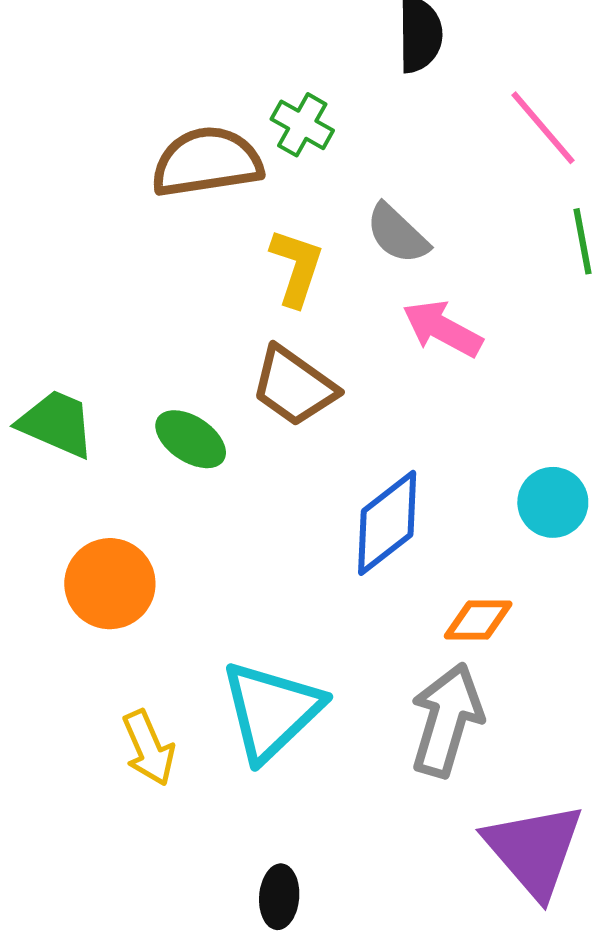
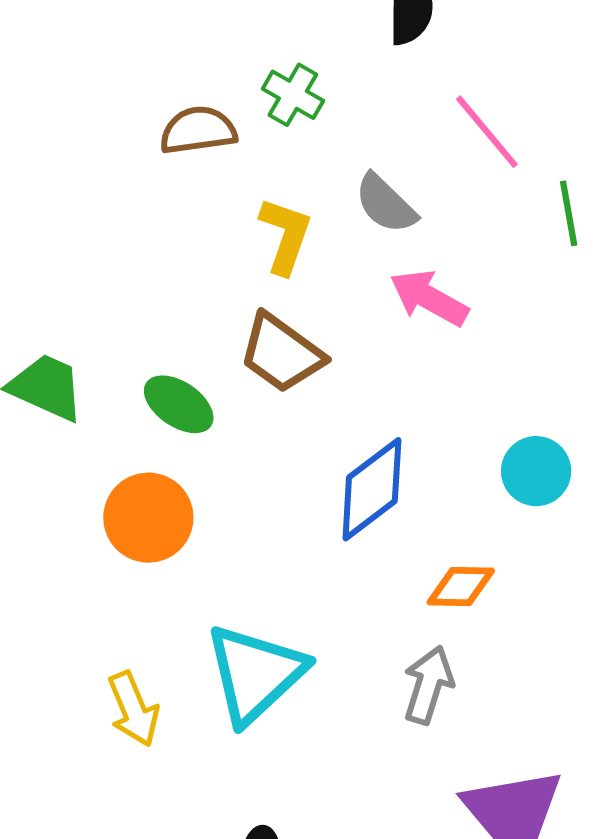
pink line: (543, 128) -> (487, 132), moved
brown semicircle: (207, 162) -> (198, 130), size x0.7
orange circle: (110, 584) -> (148, 518), moved
gray arrow: (447, 720) -> (428, 685), size x0.7

